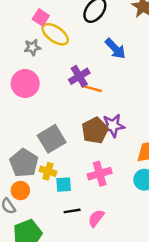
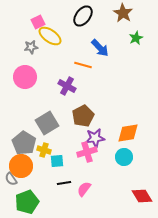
pink square: (41, 17) -> (38, 22), turned 32
purple cross: (79, 76) -> (67, 86), moved, turned -30
orange line: (91, 88) -> (83, 65), moved
purple star: (113, 126) -> (95, 138), moved
orange circle: (20, 191) -> (21, 166), size x1.5

